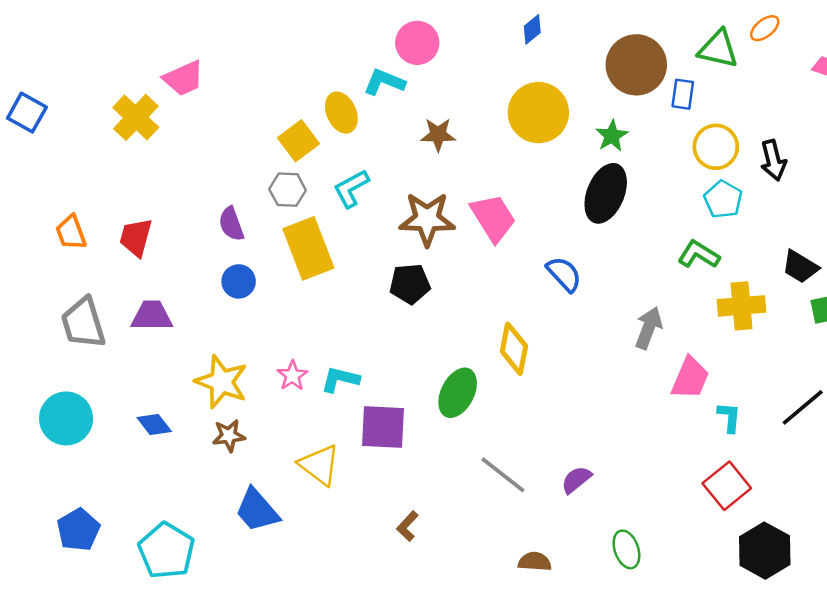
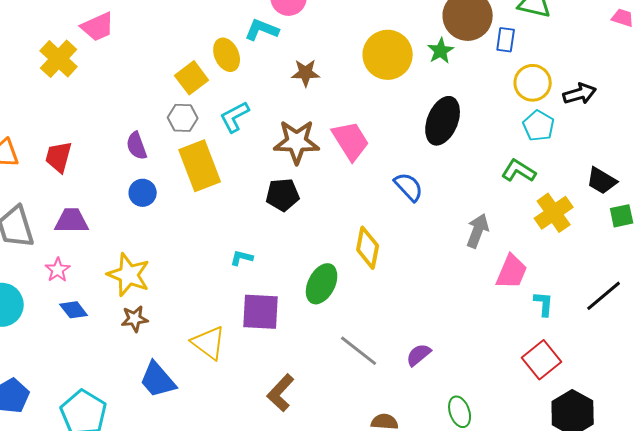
green star: (612, 136) -> (441, 51), moved
black arrow: (773, 160) -> (580, 94), turned -92
yellow cross: (741, 306) -> (554, 213), turned -30
pink star: (292, 376) -> (58, 270), moved
cyan L-shape: (340, 379) -> (242, 258), moved, size x0.7
brown L-shape: (407, 526) -> (281, 393), size x1.5

